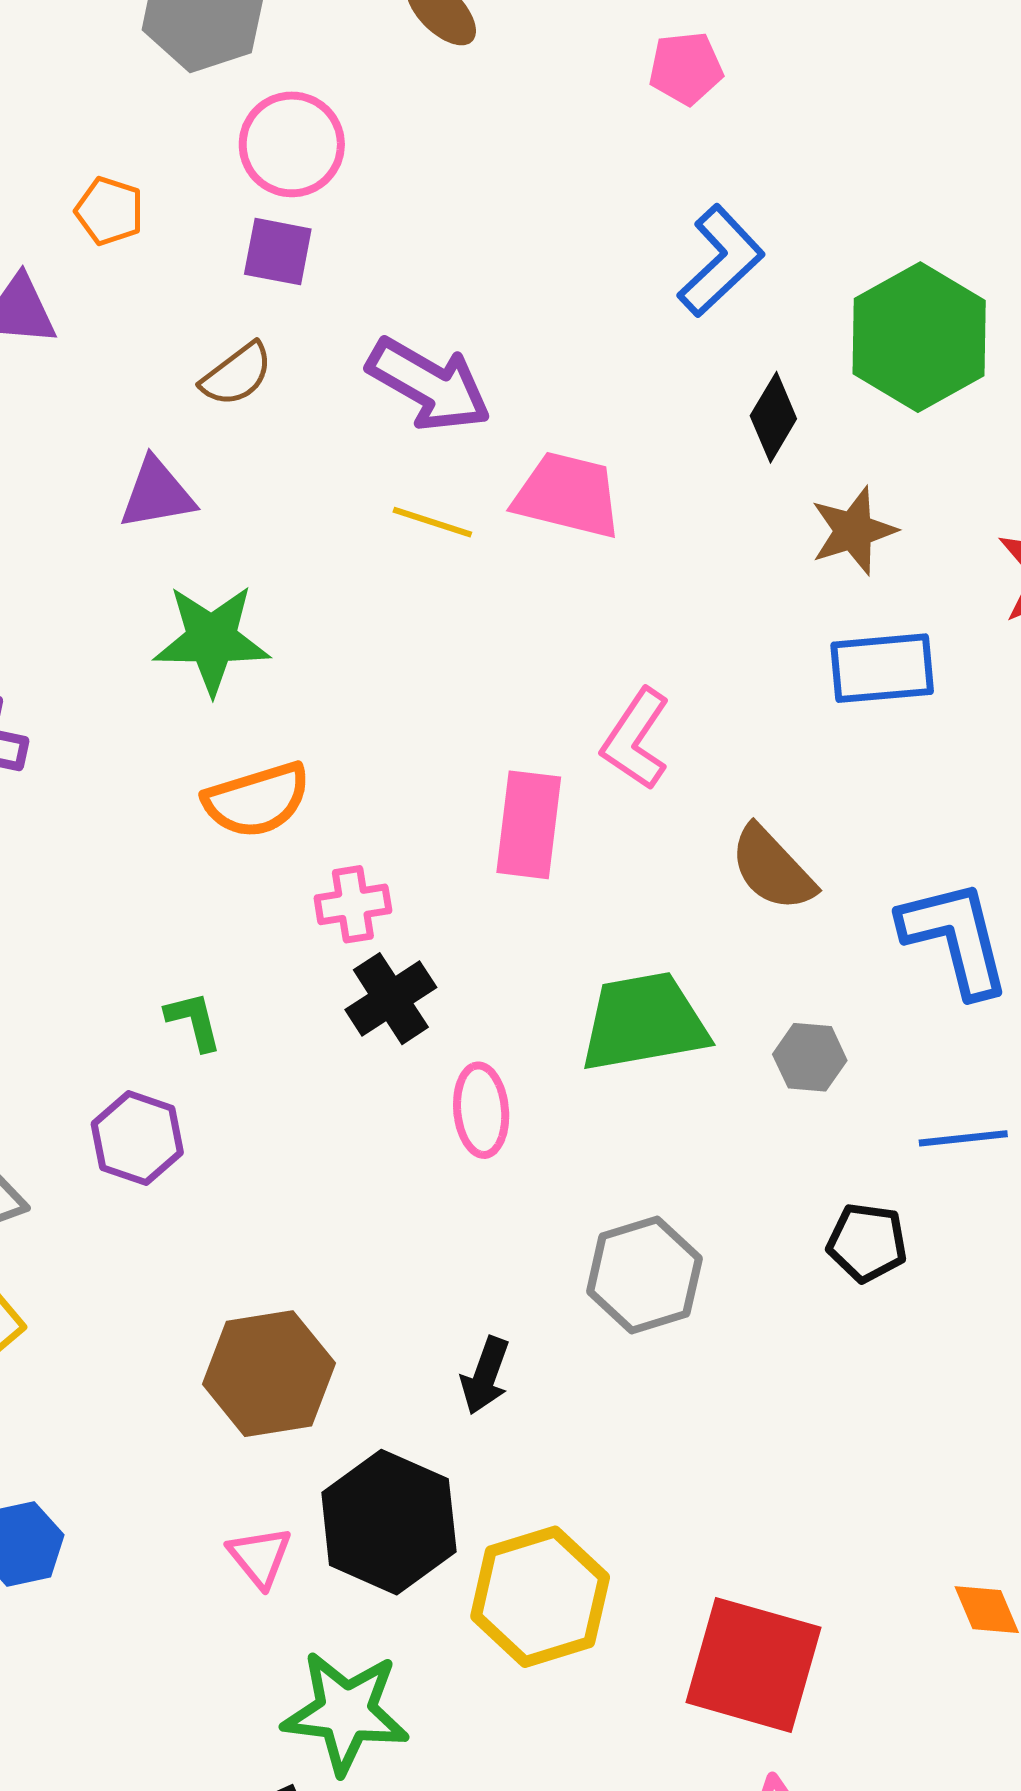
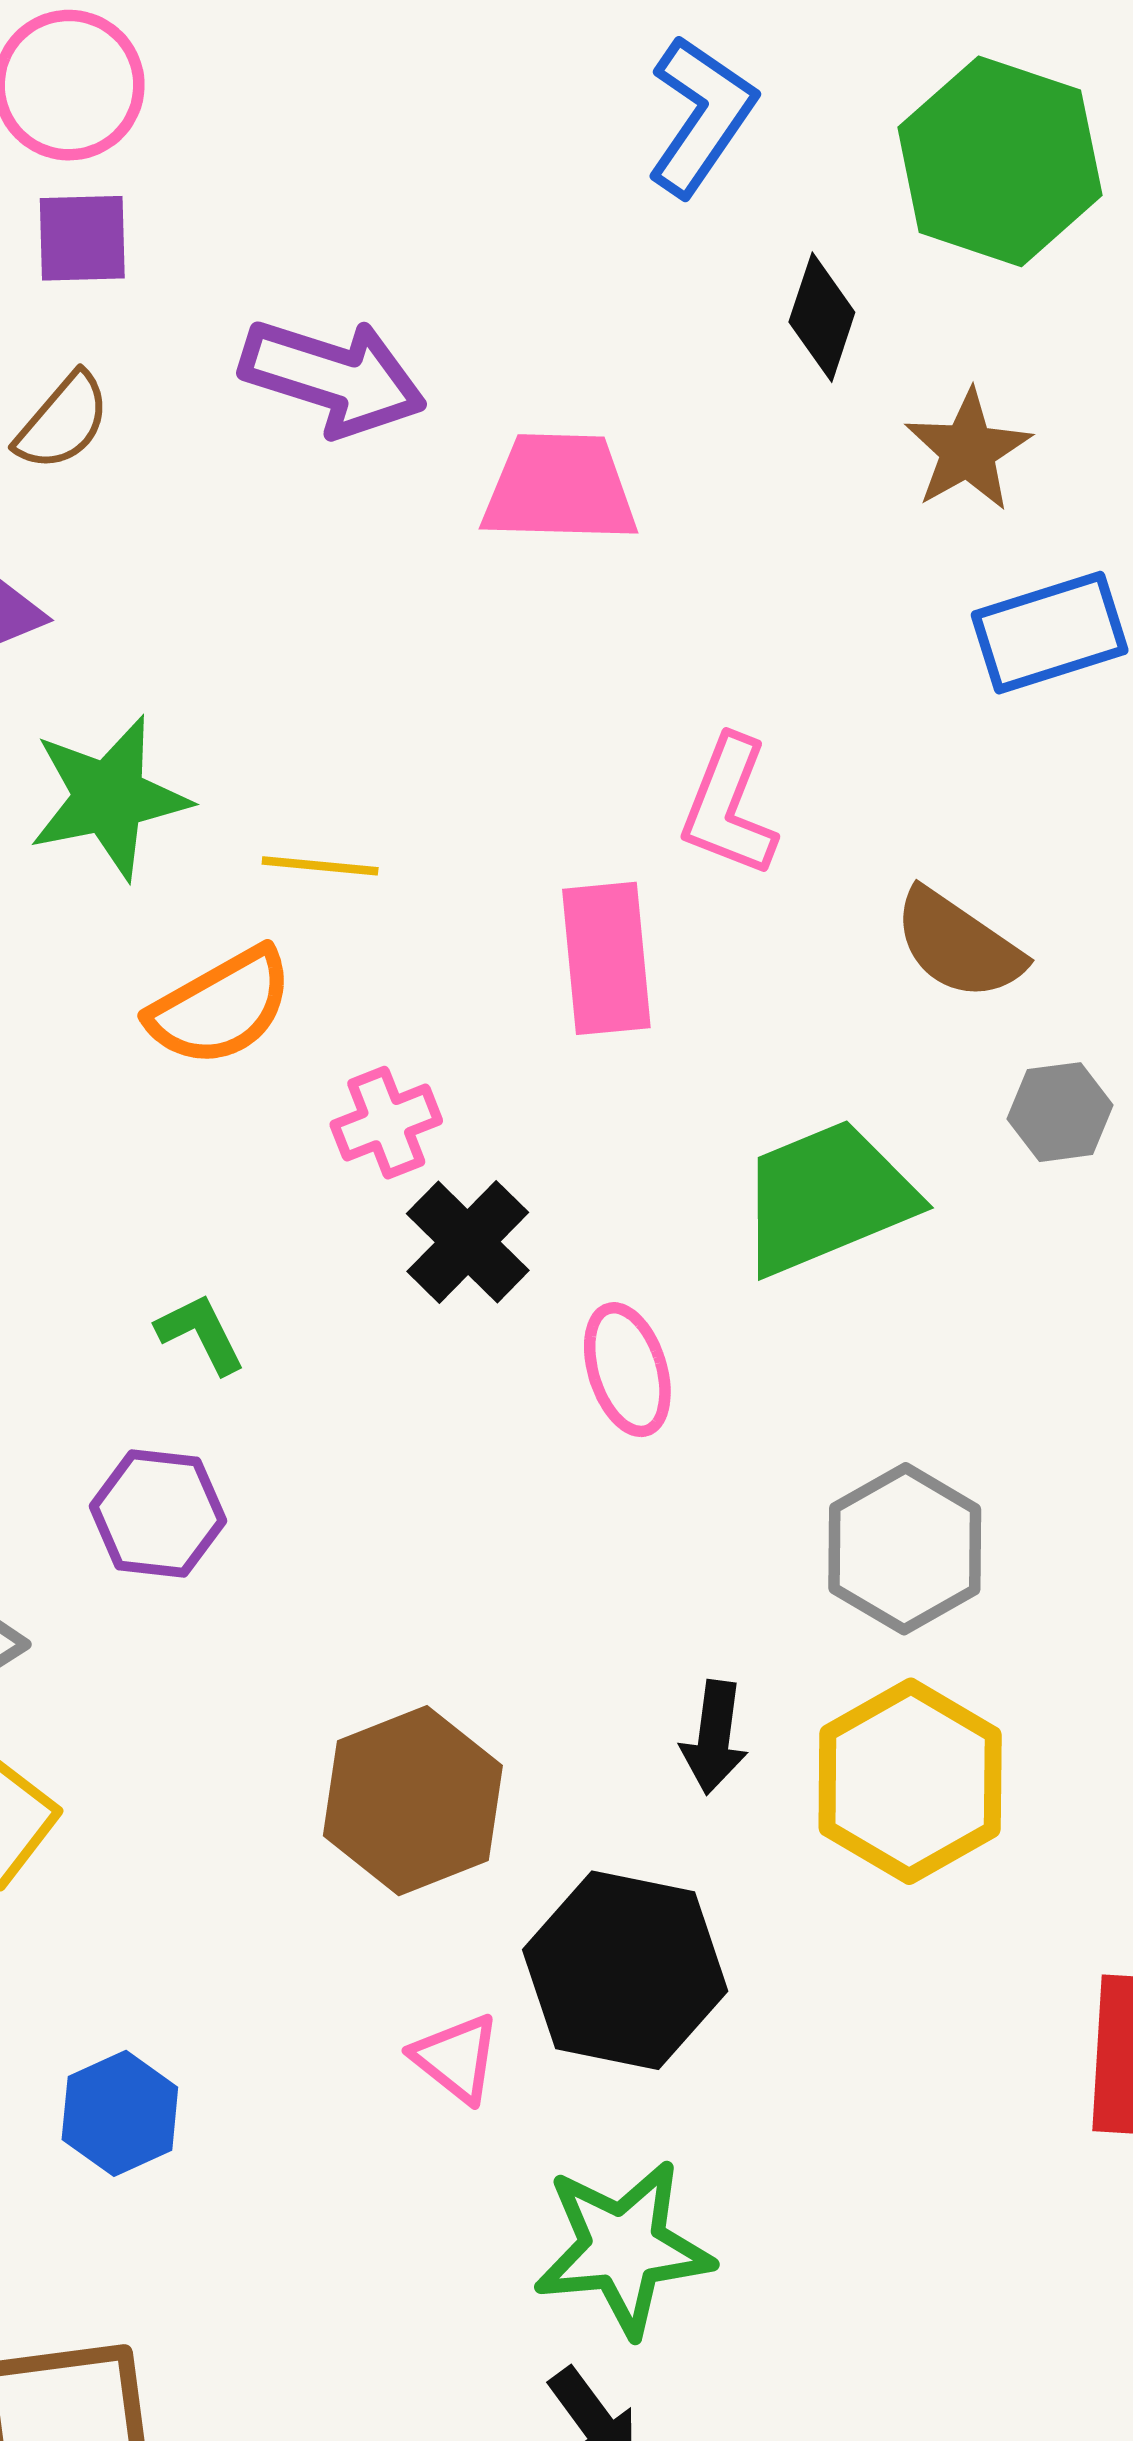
yellow line: (432, 522) -> (320, 866), moved
gray hexagon: (810, 1057) -> (1060, 1112), moved
yellow hexagon: (540, 1597) -> (910, 1781), moved

